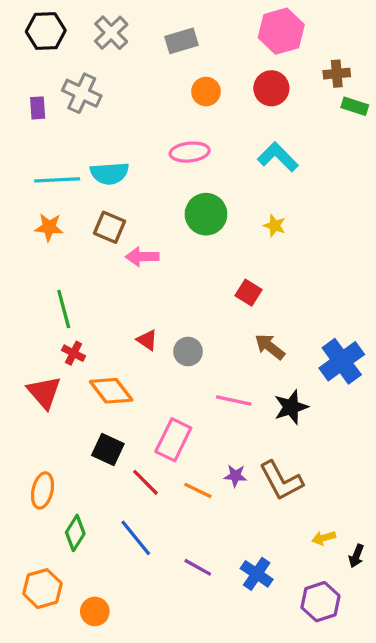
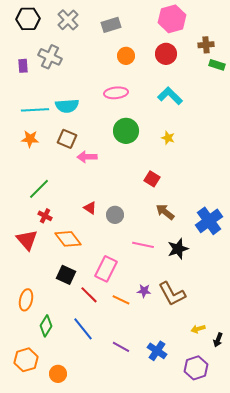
green line: (64, 309) -> (39, 189), turned 60

